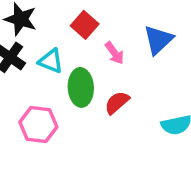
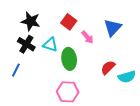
red semicircle: (117, 103) -> (108, 68), moved
pink hexagon: (38, 125) -> (68, 92), moved

